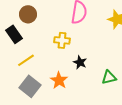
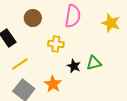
brown circle: (28, 14) -> (33, 18), moved
green triangle: (109, 77) -> (94, 63), moved

